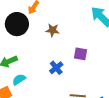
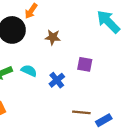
cyan semicircle: (19, 79) -> (29, 71), moved, turned 56

